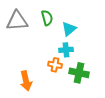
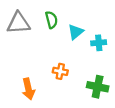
cyan cross: (66, 50) -> (99, 43), moved
green cross: (79, 73) -> (98, 87), moved

